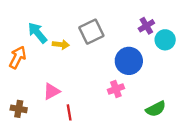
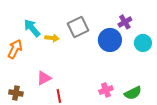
cyan circle: (165, 40) -> (143, 43), moved
blue circle: (129, 61) -> (110, 40), moved
pink cross: (116, 89) -> (106, 90), moved

